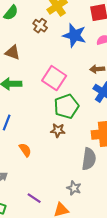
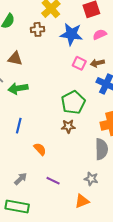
brown cross: (40, 26) -> (38, 29), turned -32
pink square: (54, 78) -> (79, 63), moved, size x0.6
purple line: (34, 198) -> (53, 181), moved

